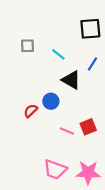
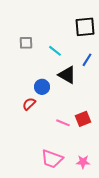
blue circle: (51, 101) -> (42, 87), moved
pink star: (88, 173) -> (83, 162), size x0.6

